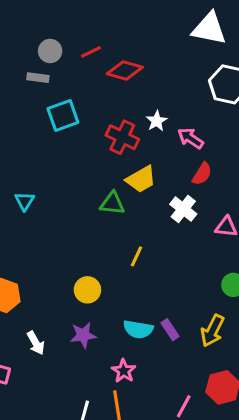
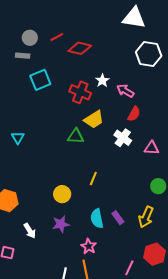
yellow line: (136, 256) -> (93, 178), moved
cyan semicircle: (138, 329) -> (97, 218), turned 72

